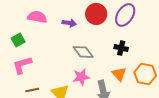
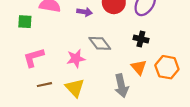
green square: (18, 40) -> (25, 22), moved, turned 32
pink star: (81, 77) -> (76, 59), moved

